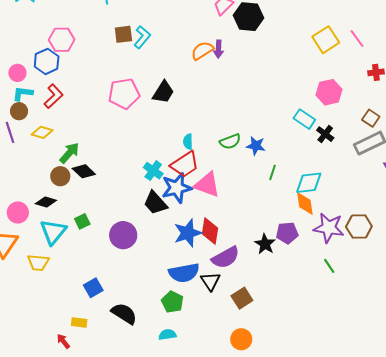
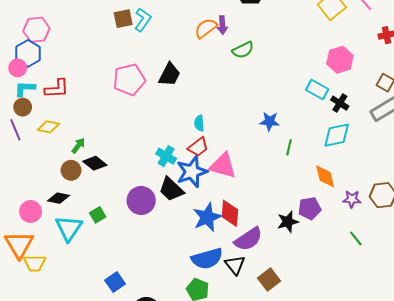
pink hexagon: (62, 40) -> (36, 30), moved
blue hexagon: (47, 61) -> (28, 53), moved
red L-shape: (53, 96) -> (57, 89), turned 45
green semicircle: (230, 141) -> (243, 50), moved
green arrow: (69, 153) -> (78, 146), size x0.7
red trapezoid: (185, 164) -> (198, 147), size x0.7
cyan diamond: (309, 183) -> (337, 135), moved
purple star: (329, 228) -> (352, 199), size x0.6
purple circle: (123, 235) -> (141, 201), moved
black star: (265, 244) -> (288, 222), turned 30
yellow trapezoid: (38, 263) -> (35, 263), moved

